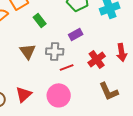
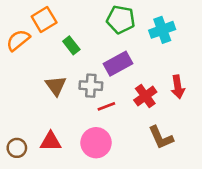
purple rectangle: (76, 34) -> (118, 64), size x1.5
red triangle: (24, 94) -> (51, 141), turned 42

